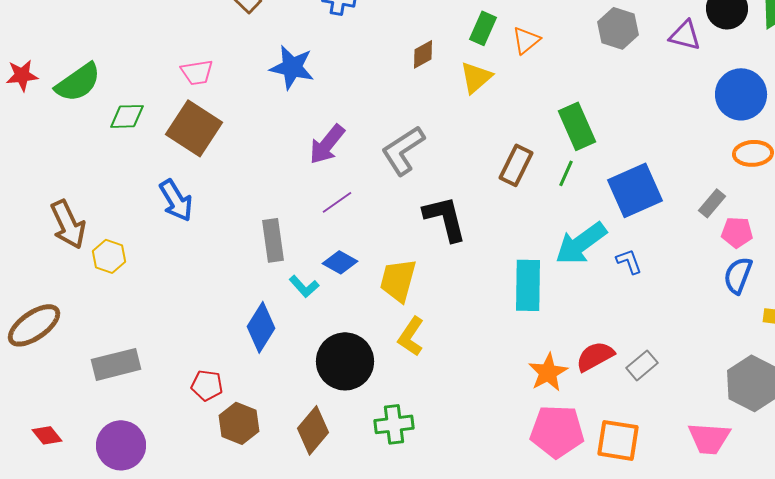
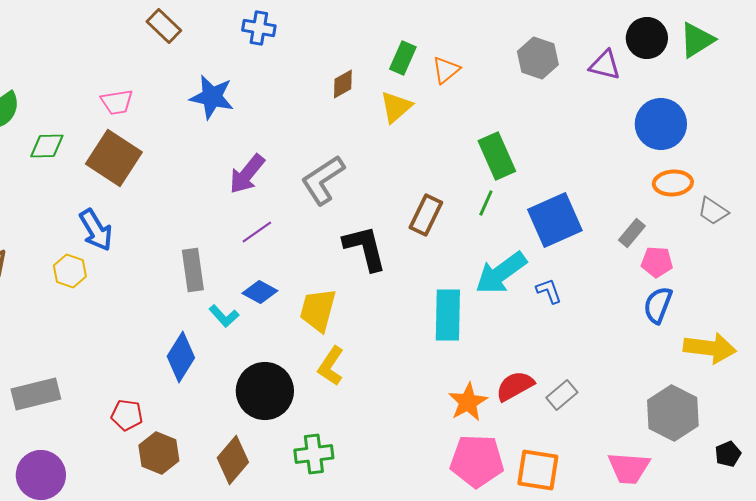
brown rectangle: (516, 165) -> (426, 215), moved
yellow hexagon: (109, 256) -> (70, 271), moved

